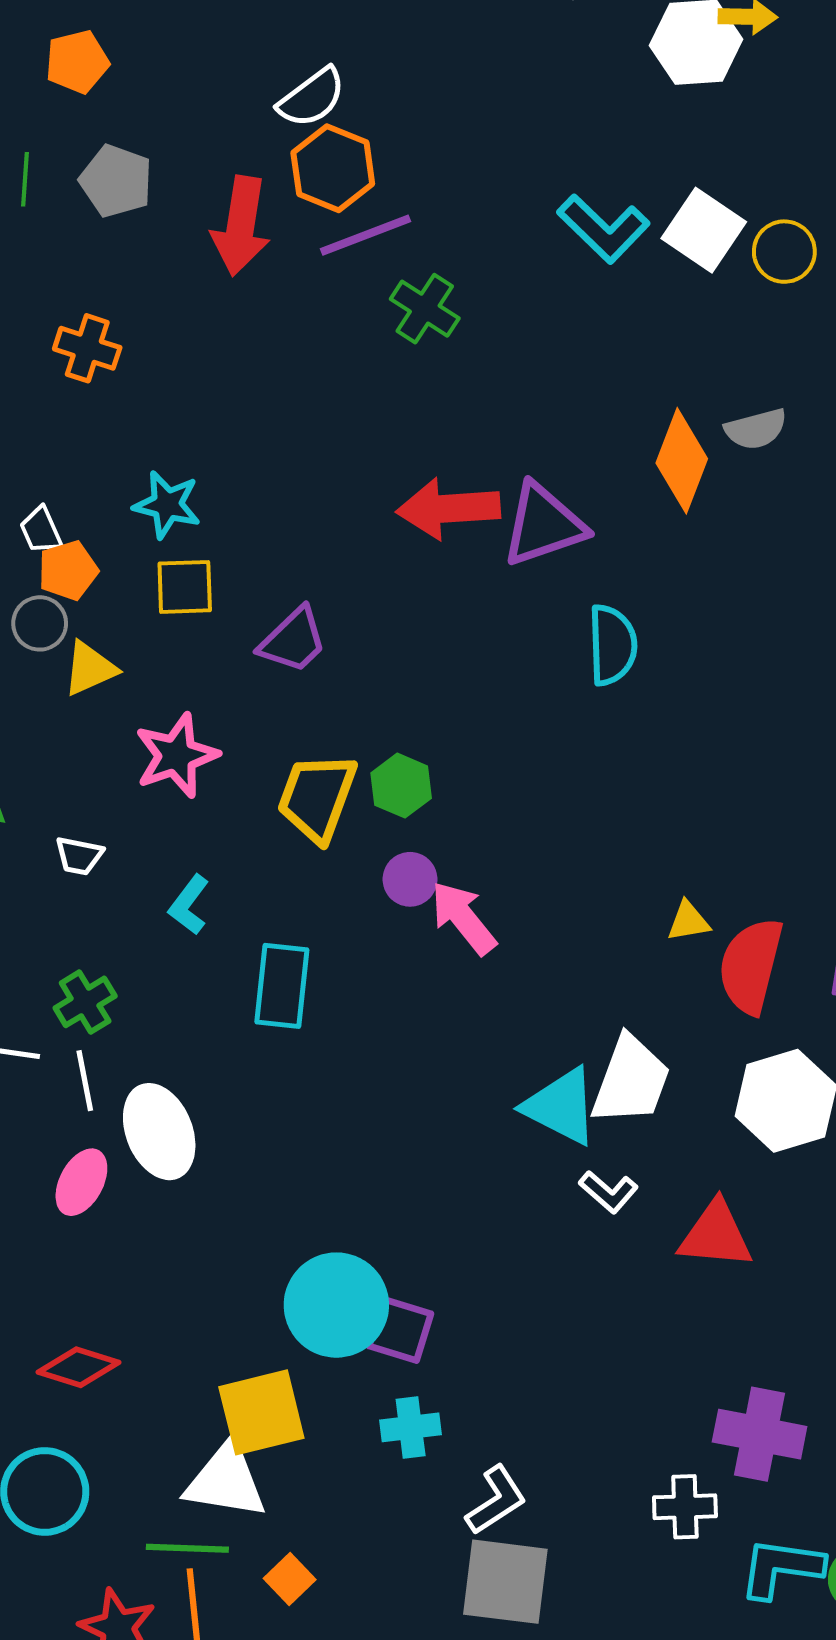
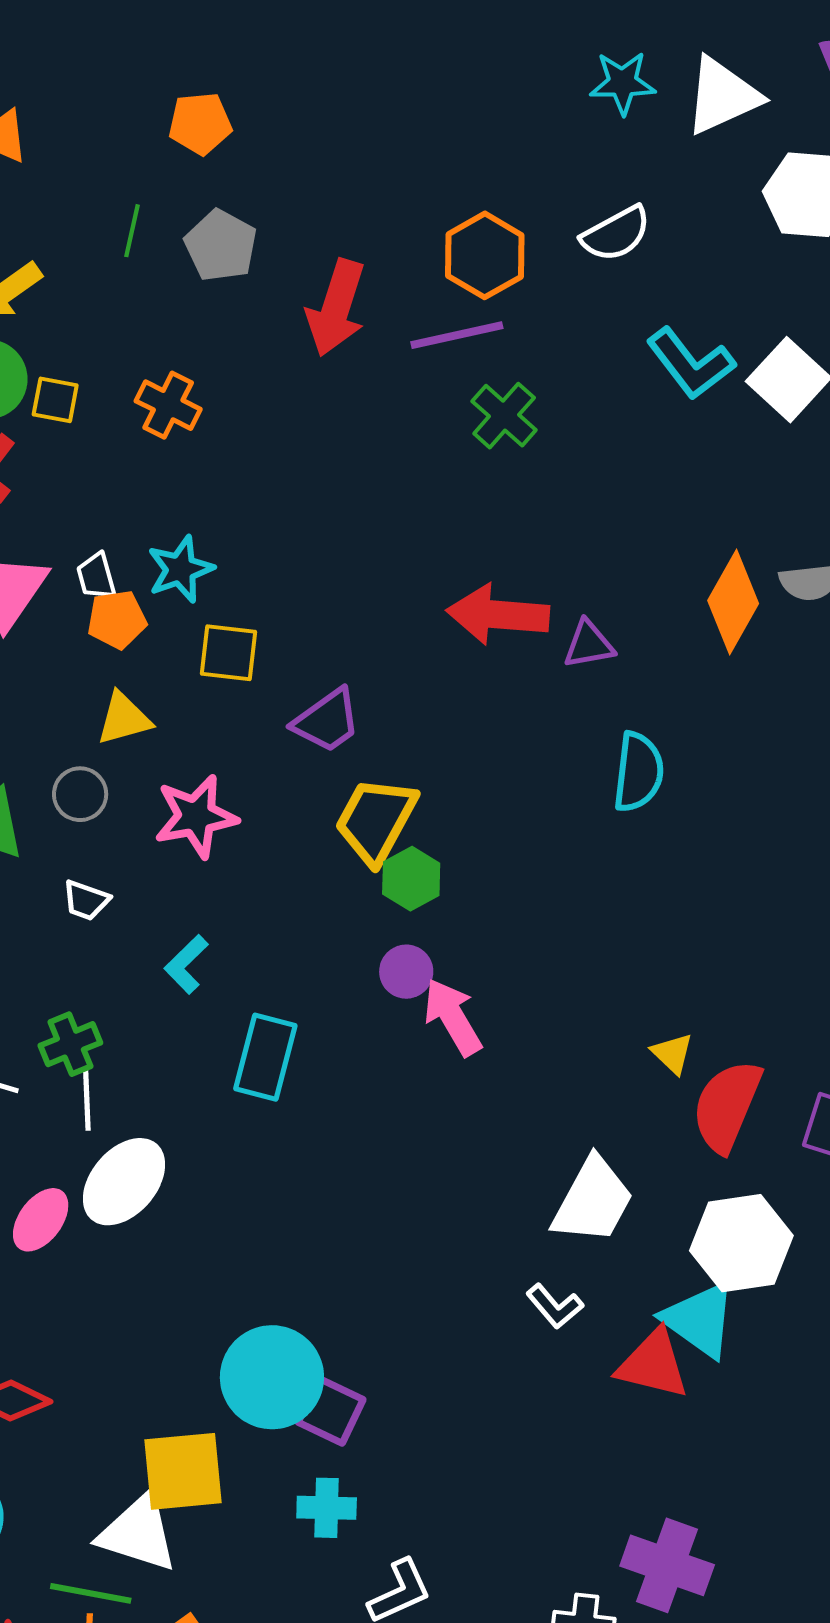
white semicircle: (312, 98) -> (616, 234), moved
orange hexagon: (333, 168) -> (485, 255), moved
cyan star: (167, 505) -> (180, 569), moved, turned 30
purple triangle: (544, 525) -> (589, 645), size x0.6
gray circle: (40, 623) -> (80, 794), moved
yellow trapezoid: (317, 797) -> (376, 820), moved
yellow triangle: (688, 921) -> (672, 1053), turned 45
white line: (85, 1081) -> (87, 1100), moved
cyan triangle: (561, 1106) -> (700, 1320), moved
white ellipse: (159, 1132) -> (124, 1182), turned 54

